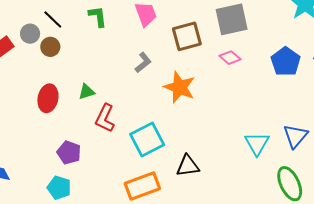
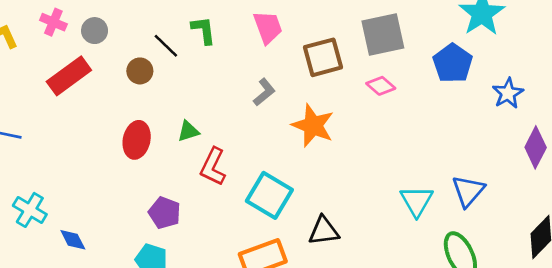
black line: (53, 20) -> (166, 46), moved
gray circle: (30, 34) -> (95, 31), moved
blue pentagon: (286, 62) -> (453, 63), moved
cyan square: (147, 139) -> (269, 195), turned -32

